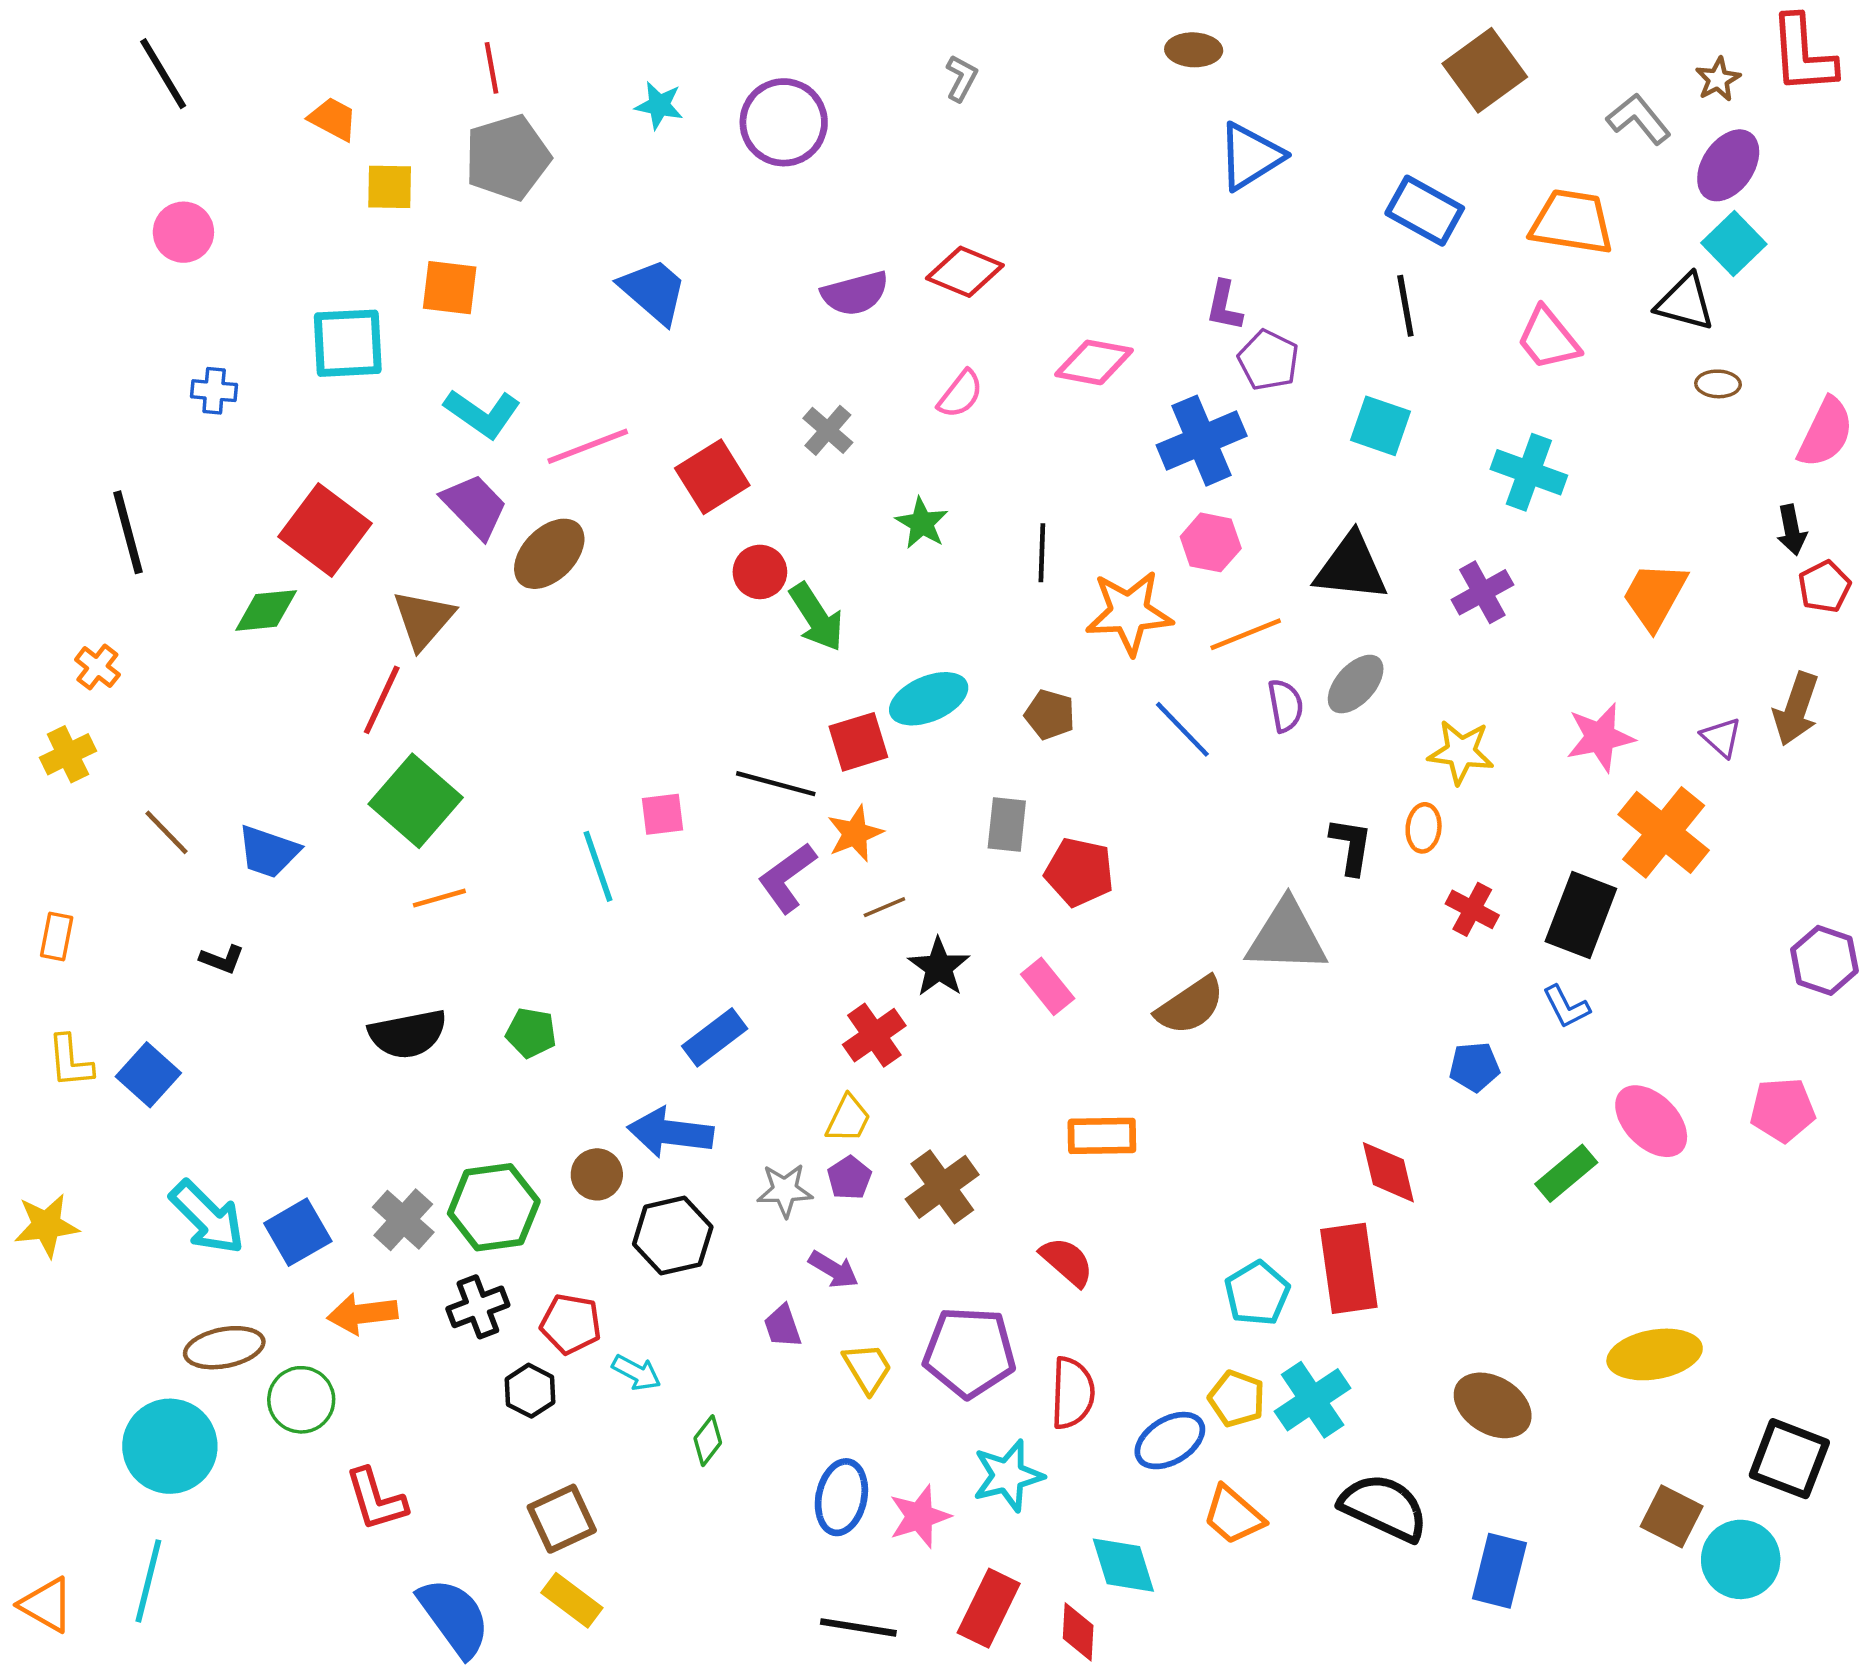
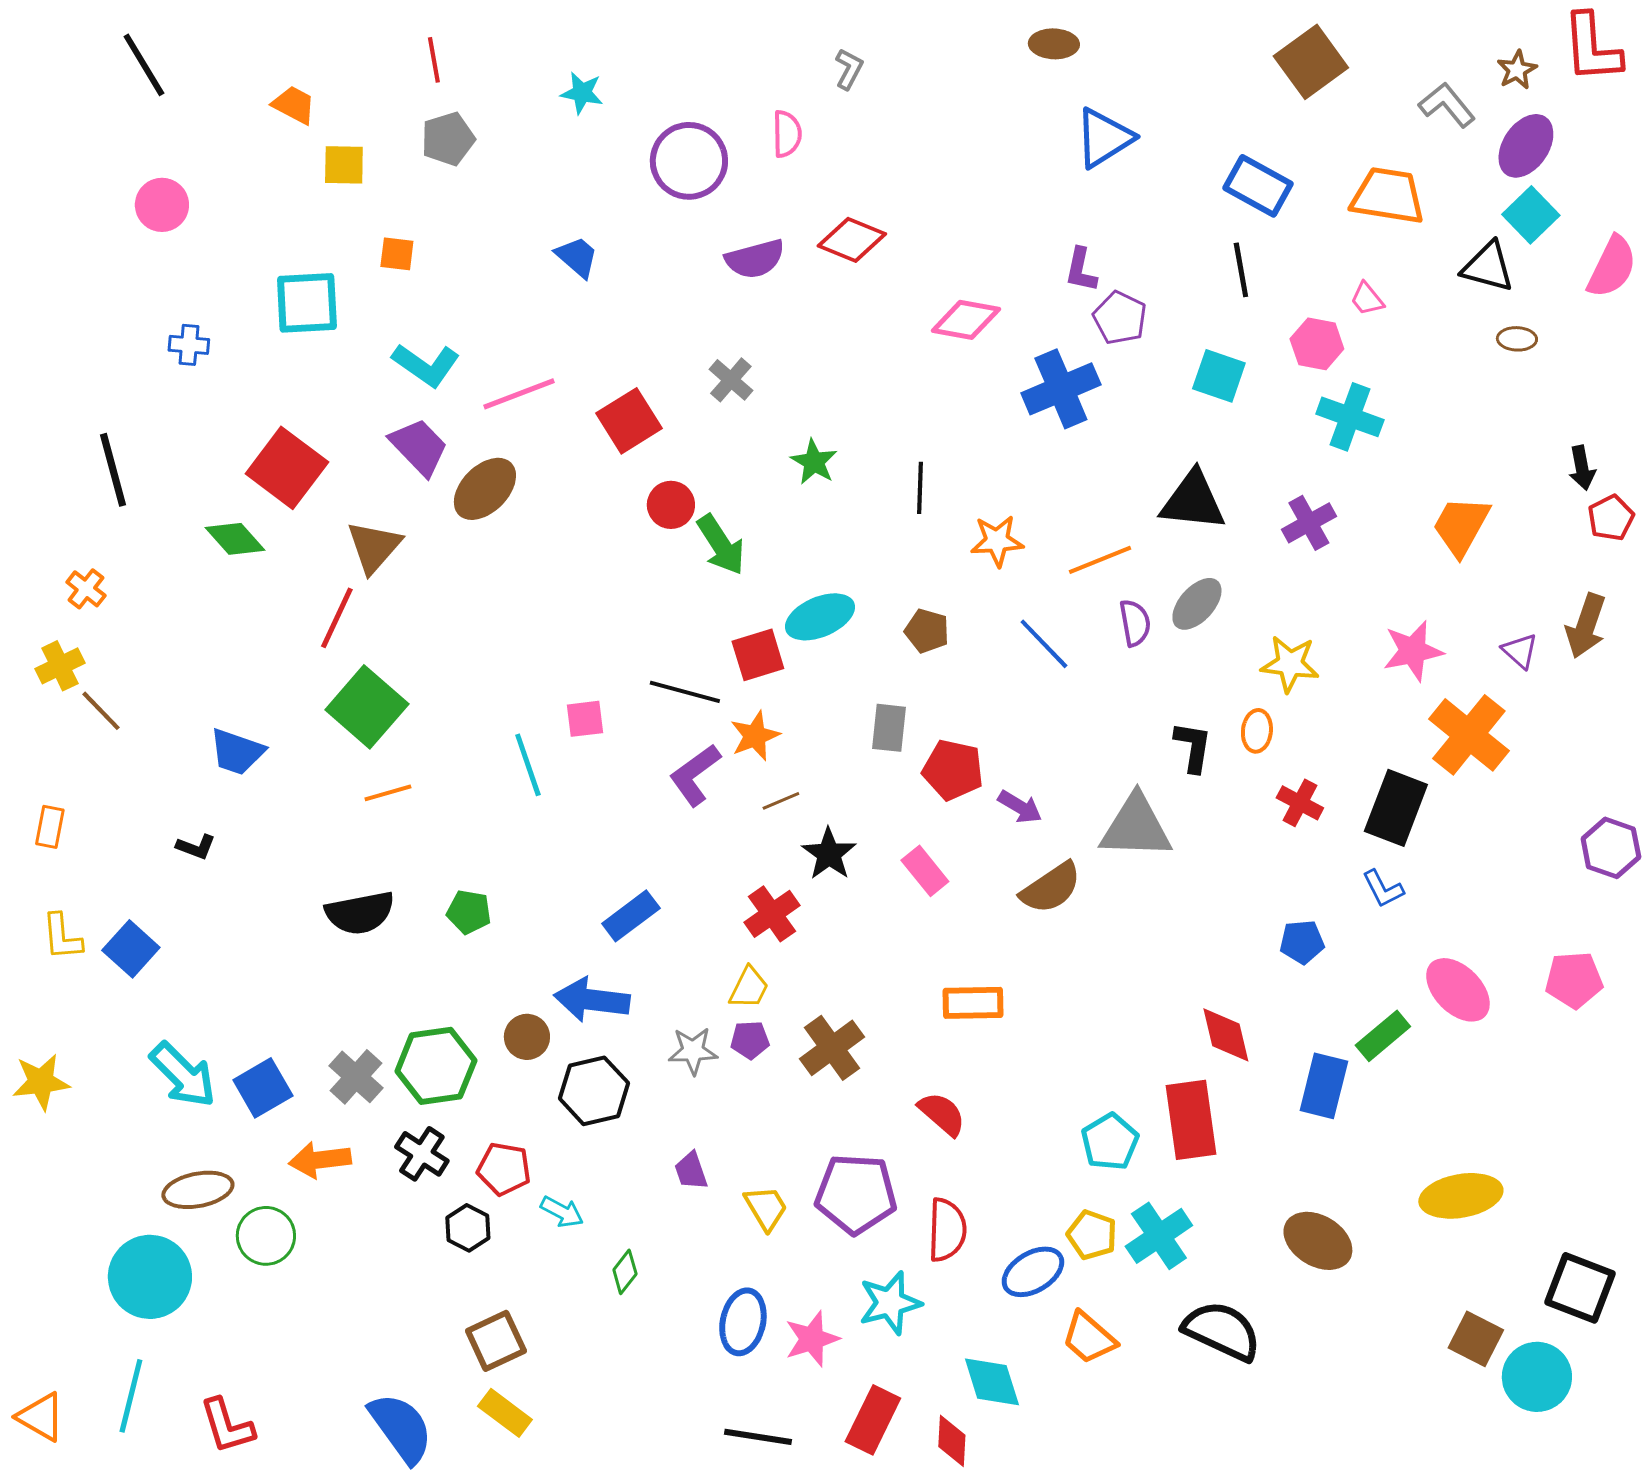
purple circle: (784, 122) -> (689, 161), moved
gray pentagon: (507, 157) -> (448, 139), size x0.7
orange square: (450, 288) -> (397, 254), size x0.7
blue trapezoid: (653, 291) -> (577, 257), size x0.7
pink trapezoid: (1548, 339) -> (1367, 299), size x0.6
pink semicircle: (960, 394) -> (787, 134), moved, turned -39
pink semicircle: (1826, 433) -> (1612, 267), moved
pink hexagon: (1211, 542) -> (1317, 344), moved
green diamond: (266, 610) -> (235, 539), turned 54
orange star: (1129, 613) -> (997, 541), size x0.7
brown line: (166, 832) -> (101, 711), moved
purple pentagon: (849, 1178) -> (750, 1040), turned 30
purple arrow: (834, 1270) -> (1020, 807), moved
black cross: (478, 1307) -> (422, 1154), turned -36
red L-shape: (376, 1499) -> (227, 1426), moved
blue rectangle: (1499, 1571) -> (1324, 1086), moved

